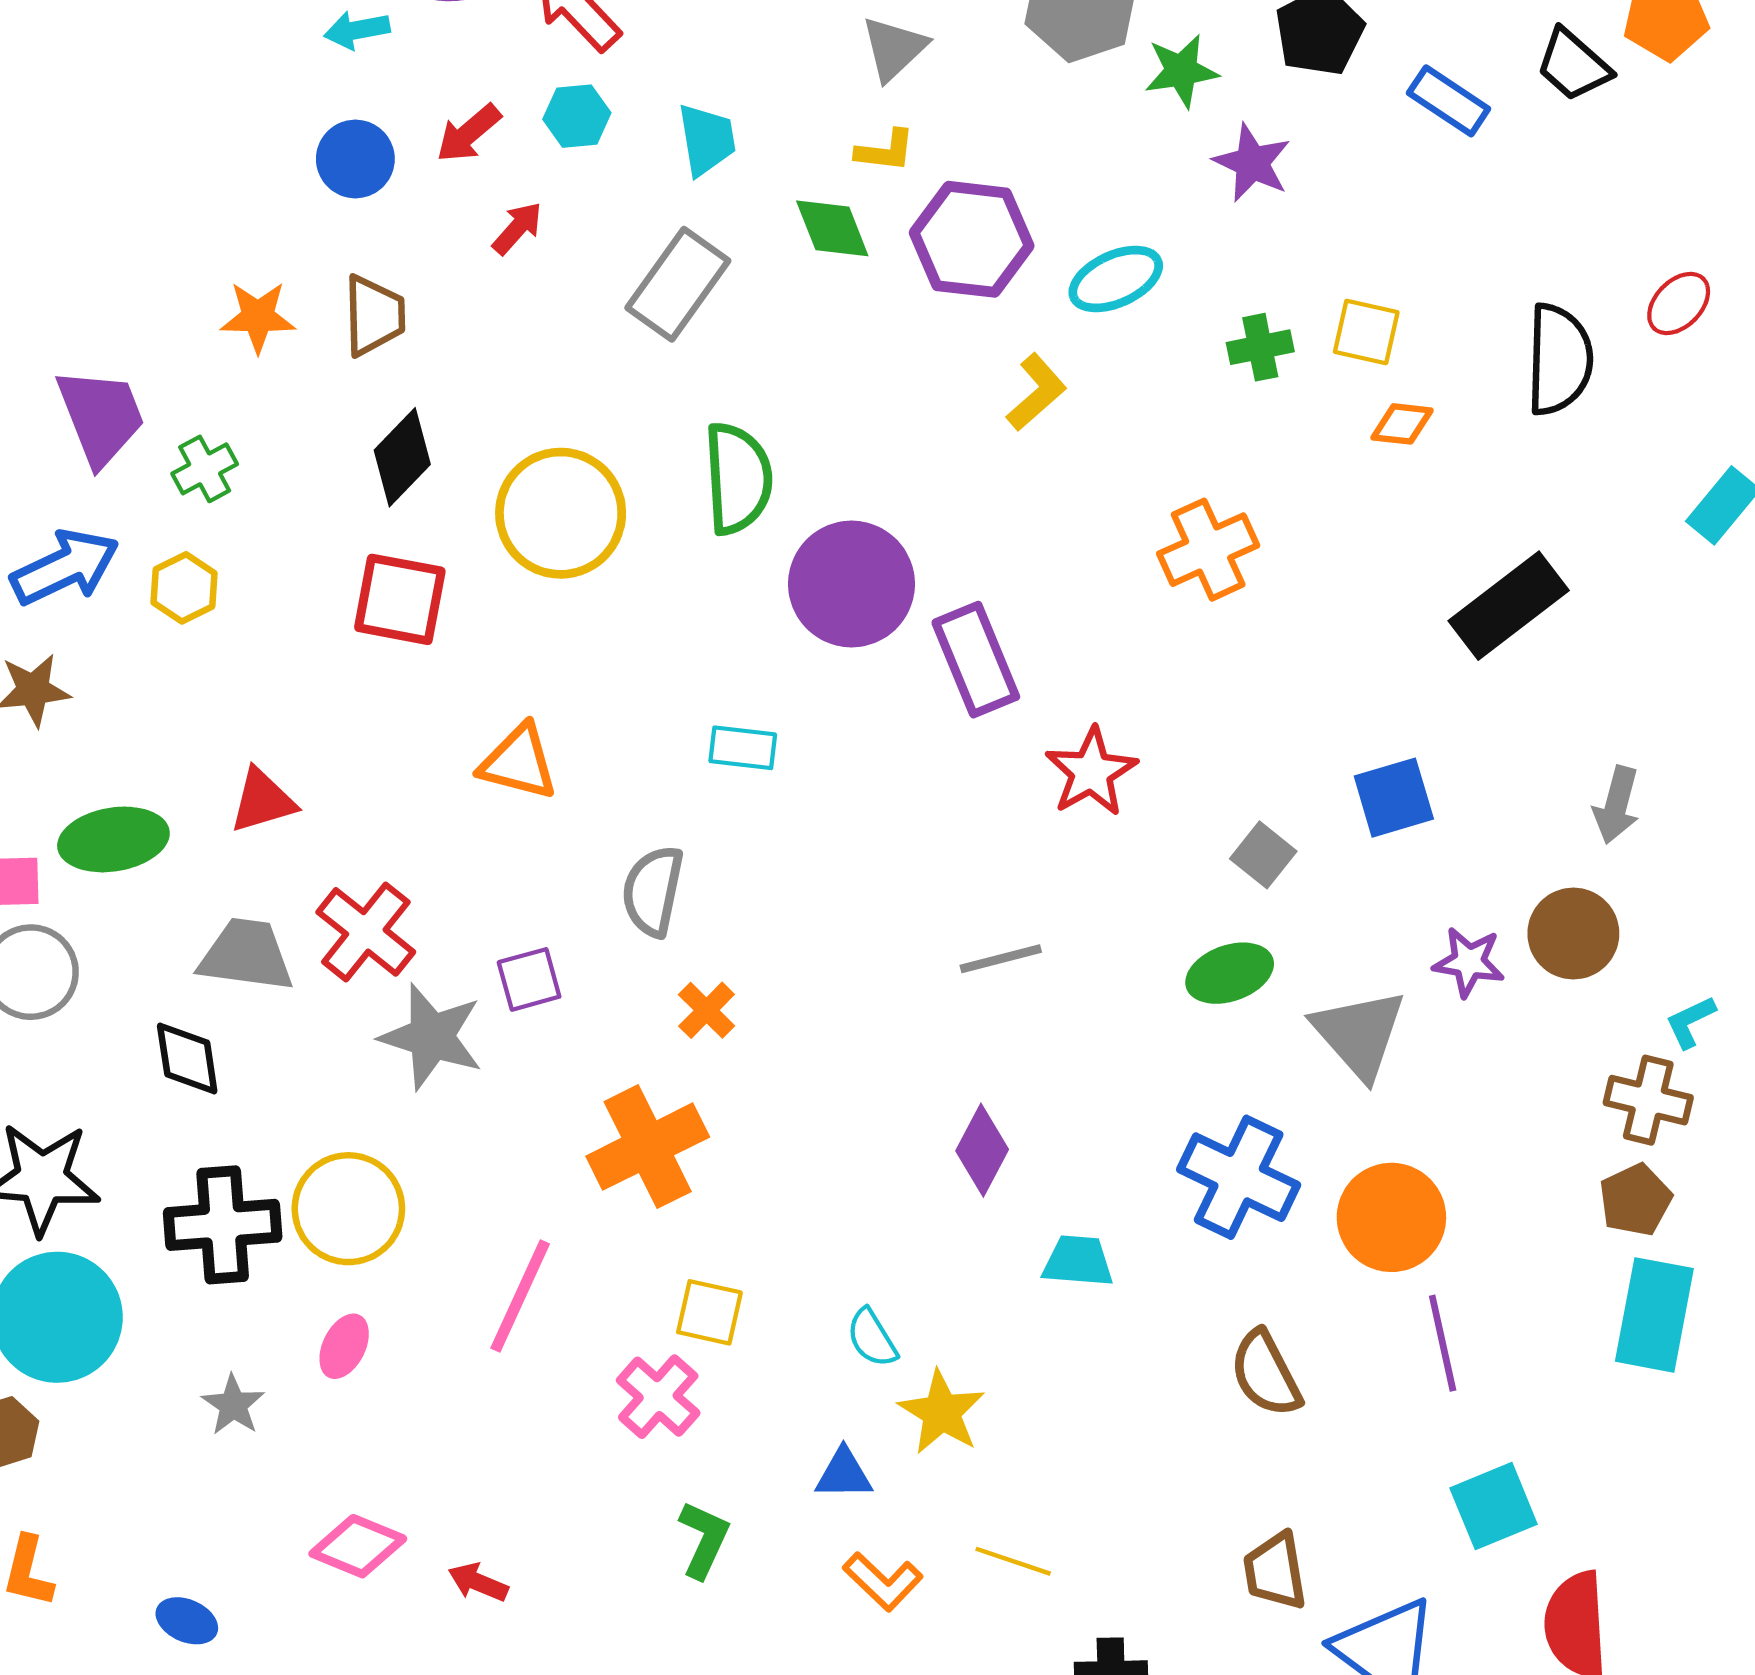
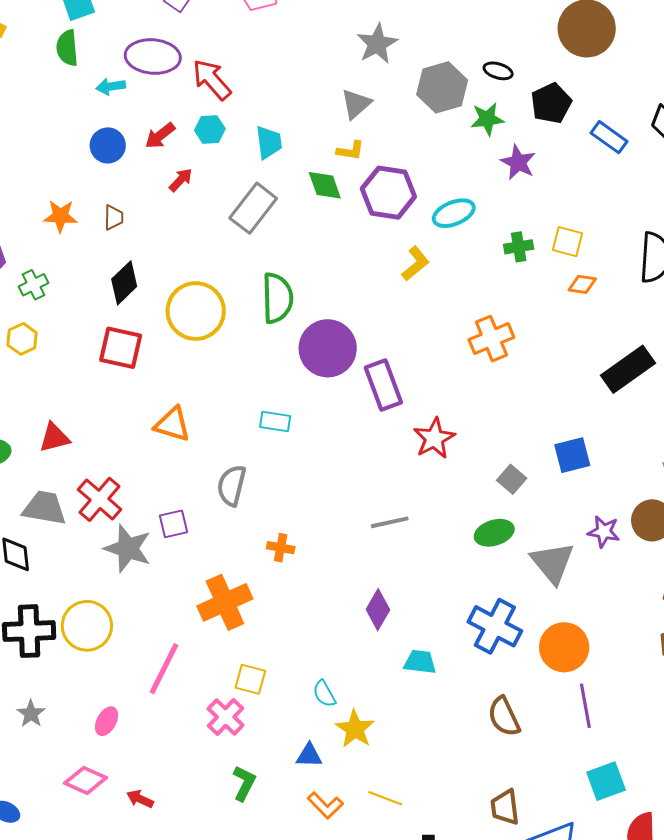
brown trapezoid: (374, 315) -> (114, 217), size x0.7
orange cross: (707, 1010) -> (281, 548), moved, turned -36
pink ellipse: (344, 1346) -> (107, 721), moved

